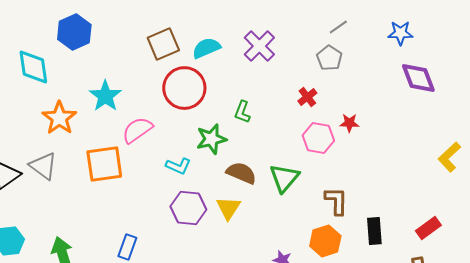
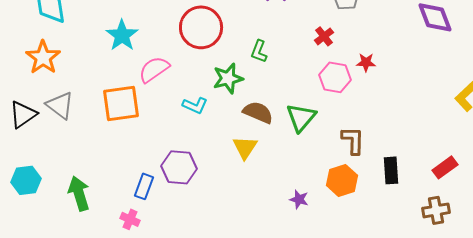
orange star: (59, 118) -> (43, 57), moved
purple hexagon: (188, 208) -> (179, 167), moved

